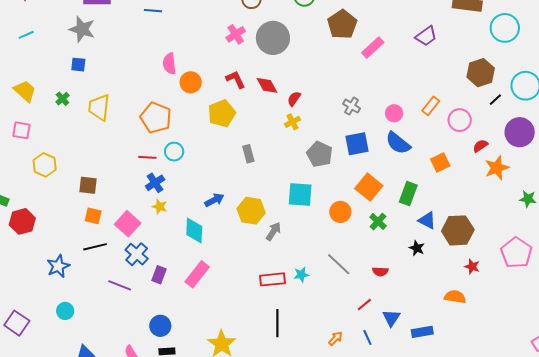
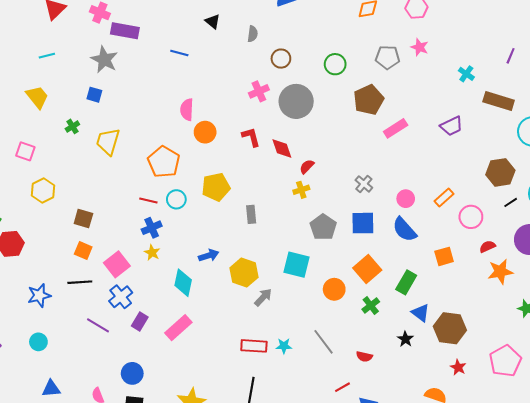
yellow trapezoid: (25, 91) -> (37, 97), moved
yellow pentagon: (222, 113) -> (216, 187), moved

